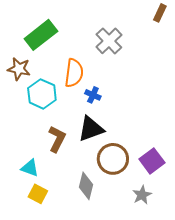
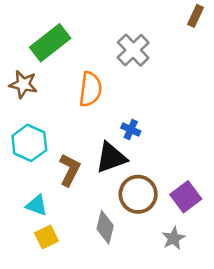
cyan hexagon: (42, 94) -> (29, 143), moved
blue cross: (93, 95) -> (131, 130), moved
yellow square: (38, 194) -> (46, 237), turned 36

